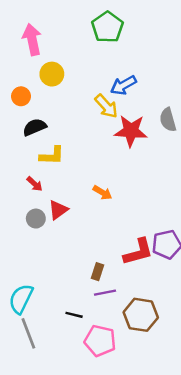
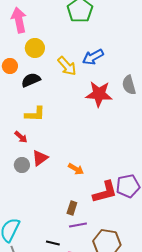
yellow arrow: (106, 106) -> (67, 66), moved
black semicircle: (35, 127) -> (31, 80), moved
orange arrow: (102, 193) -> (76, 169), moved

